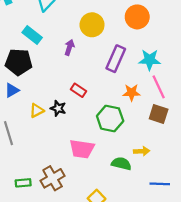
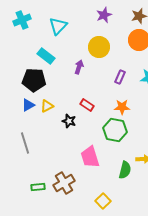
purple rectangle: (116, 59) -> (120, 77), size x0.6
orange star: (132, 93) -> (122, 107), moved
yellow triangle: (37, 111) -> (47, 106), moved
pink trapezoid: (82, 149) -> (90, 157), turned 65
green semicircle: (121, 164) -> (125, 170), turned 90

